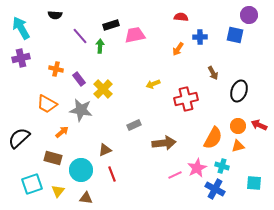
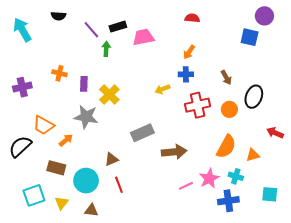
purple line: (80, 36) -> (91, 30), moved
blue cross: (200, 37) -> (186, 74), moved
purple cross: (21, 58) -> (22, 87), moved
purple rectangle: (79, 79) -> (84, 84), turned 40
orange trapezoid: (47, 104) -> (44, 125), moved
gray rectangle: (134, 125) -> (142, 133), size x1.5
orange circle: (238, 126) -> (229, 109), moved
blue cross: (215, 189) -> (228, 201), turned -36

